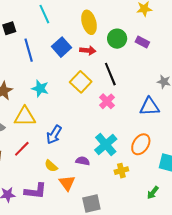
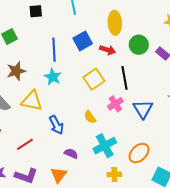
blue line: (29, 50) -> (54, 50), moved
blue triangle: (149, 107) -> (143, 109), moved, turned 50
blue arrow: (54, 135) -> (56, 125), turned -72
red line: (22, 149) -> (25, 144), moved
purple semicircle: (83, 161) -> (71, 154), moved
yellow semicircle: (51, 166) -> (90, 117), moved

